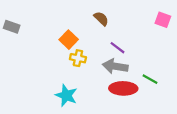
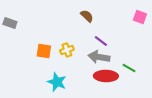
orange square: (69, 40) -> (44, 51), moved, turned -35
yellow cross: (78, 58) -> (67, 50), turned -32

